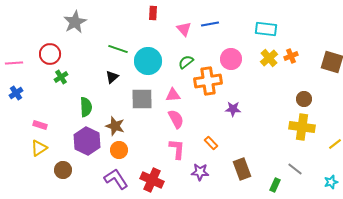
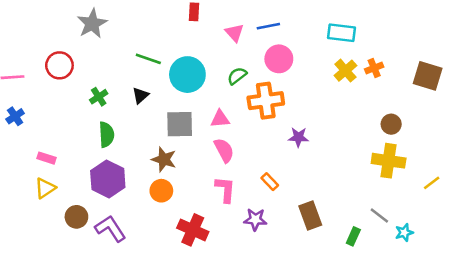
pink circle: (231, 59) -> (279, 59), moved
green cross: (61, 77) -> (99, 97), moved
brown star: (115, 126) -> (164, 159), moved
orange circle: (119, 150) -> (161, 191), moved
purple L-shape: (116, 179) -> (110, 229), moved
cyan star: (331, 182) -> (404, 233), moved

